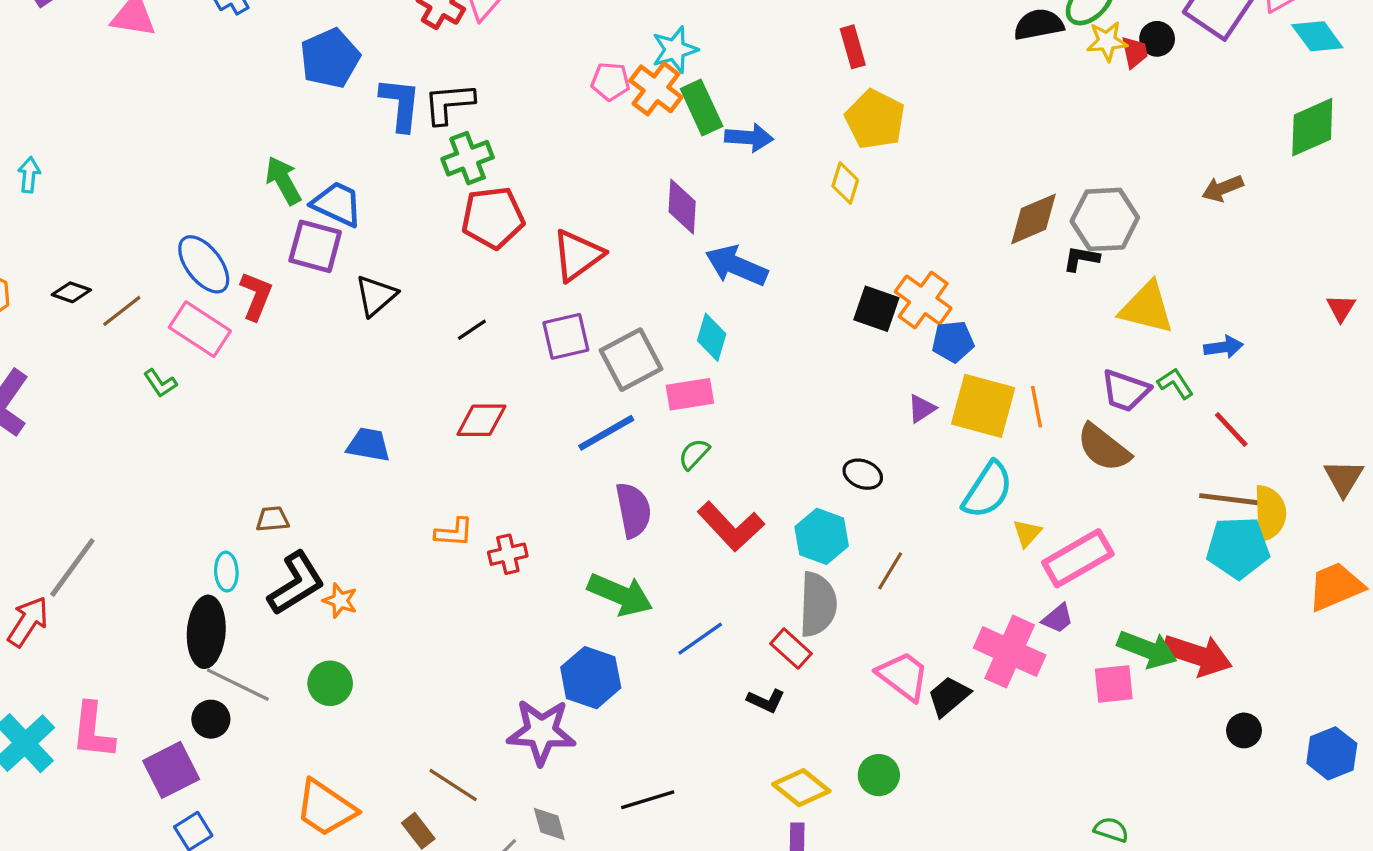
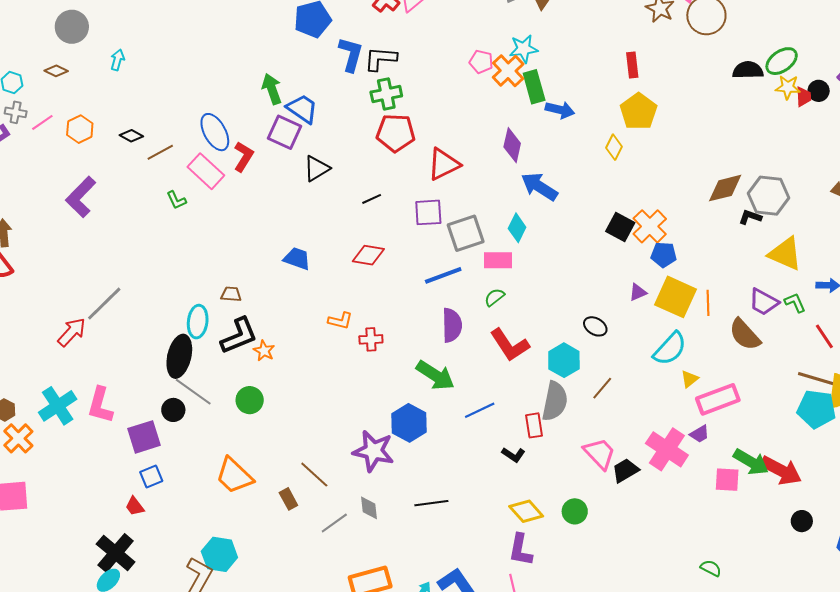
cyan ellipse: (226, 572) -> (198, 322), size x1.4
red rectangle: (791, 649) -> (534, 425), turned 30

